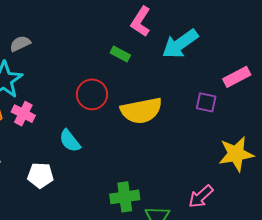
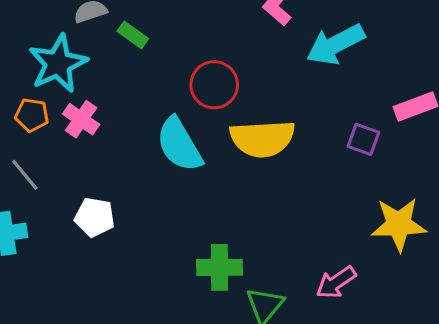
green rectangle: (120, 54) -> (133, 35), moved
red circle: (92, 94) -> (214, 85), moved
cyan semicircle: (70, 141) -> (179, 145), moved, size x1.5

